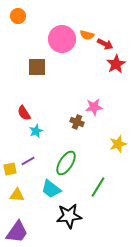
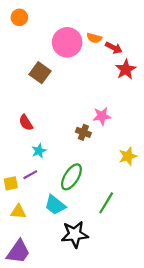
brown square: (37, 67) -> (40, 73), turned 36
cyan star: (36, 131) -> (39, 151), moved

